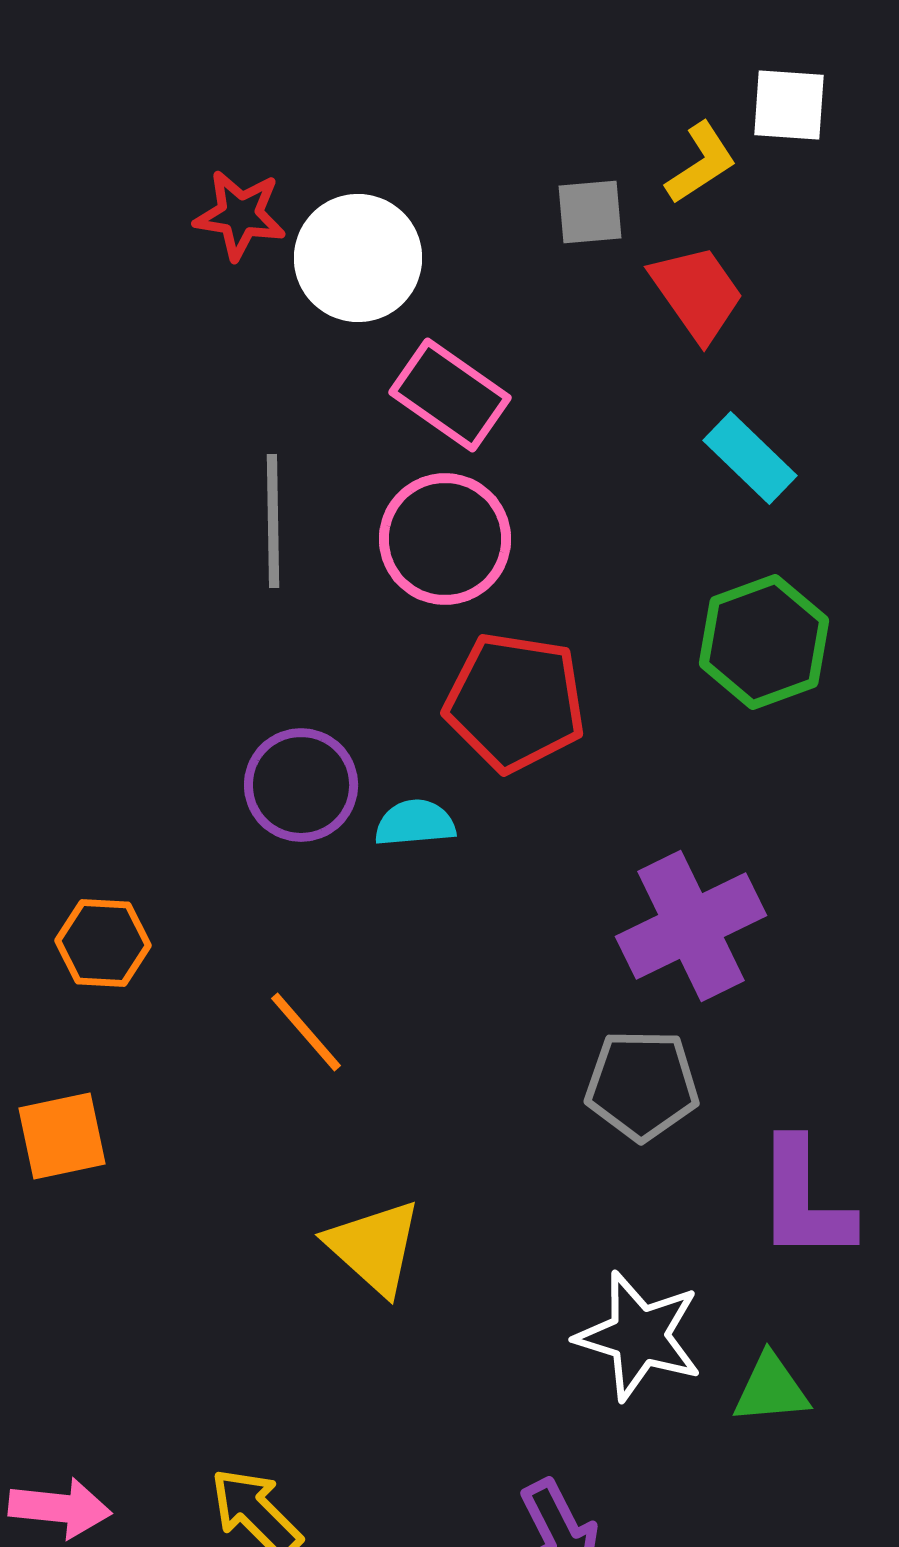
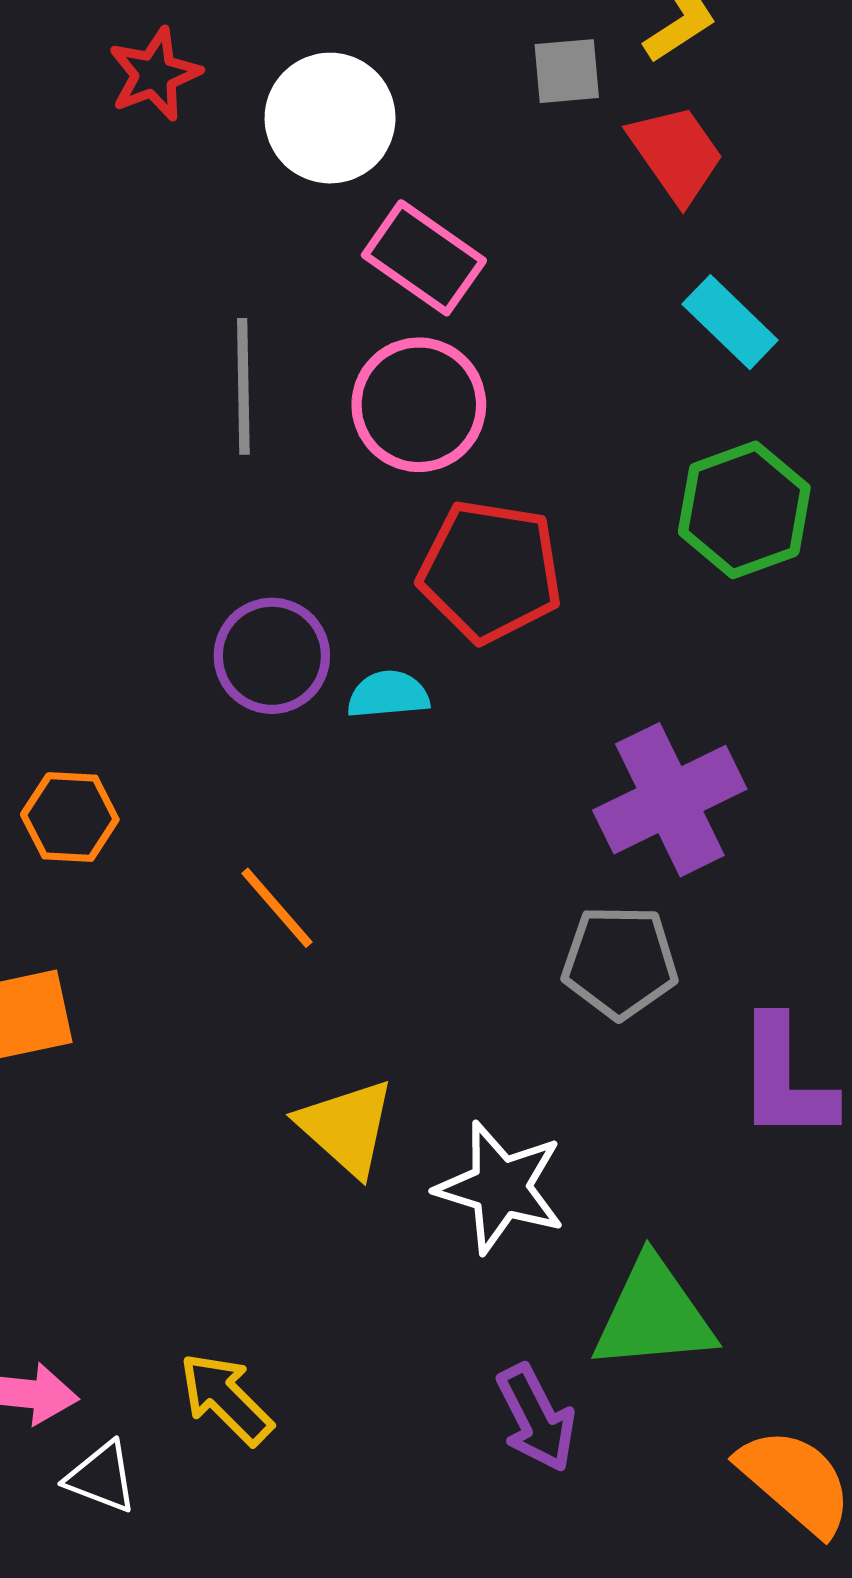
red star: (240, 215) -> (155, 74), moved, turned -30
white star: (639, 1336) -> (500, 1187), moved
green triangle: (771, 1389) -> (654, 1315), moved, size x1.6

